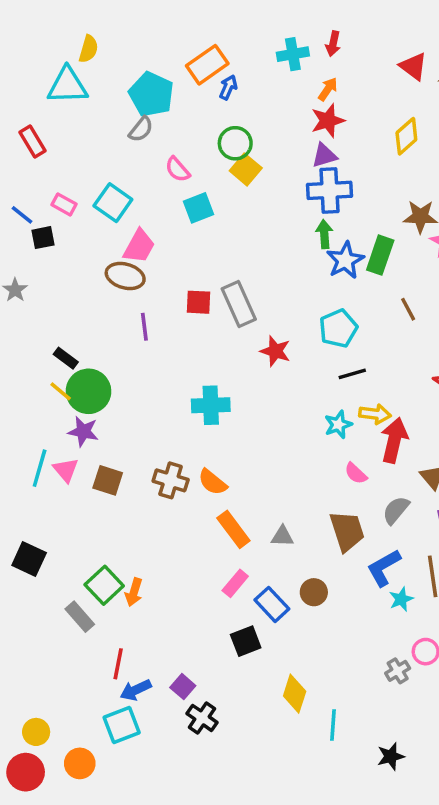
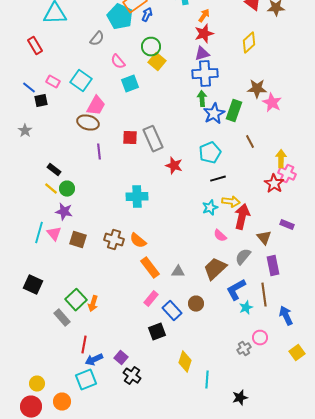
cyan pentagon: (151, 94) -> (120, 17), moved
green circle: (88, 391) -> (67, 189), size x0.6
brown trapezoid: (347, 531) -> (215, 269), turned -115

